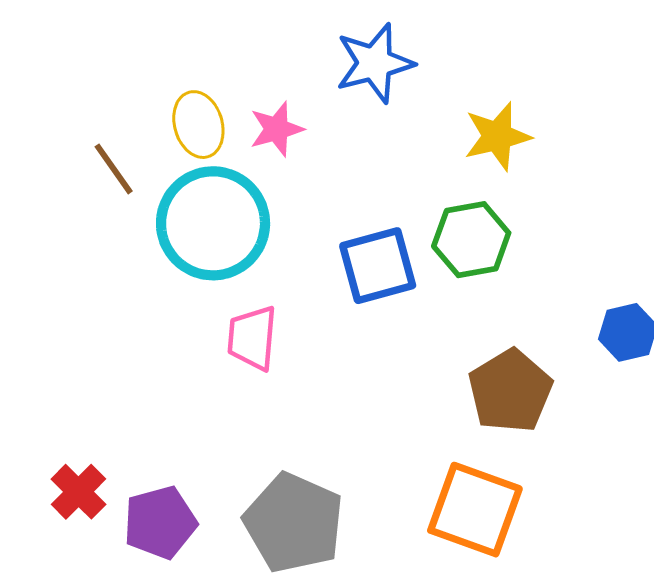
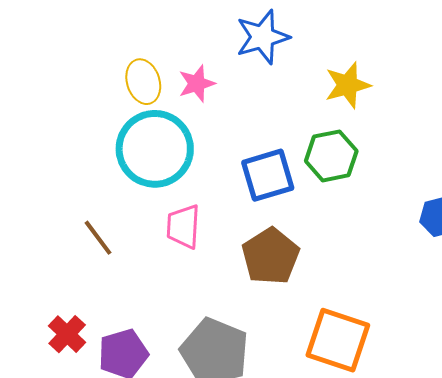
brown line: (114, 169) -> (98, 238), moved
brown pentagon: (510, 391) -> (271, 256), moved

